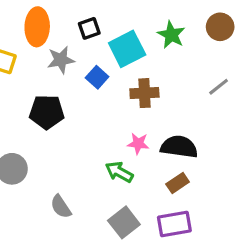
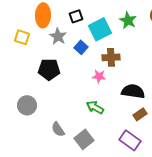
gray star: (61, 60) -> (58, 36), turned -30
pink star: (138, 144) -> (99, 76), moved
brown rectangle: (178, 183) -> (140, 114), moved
gray square: (124, 222) -> (84, 139), moved
purple rectangle: (174, 224) -> (130, 140), turned 45

